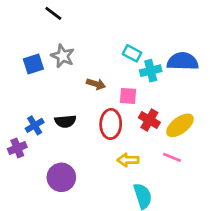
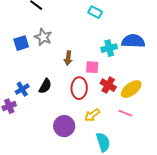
cyan rectangle: (132, 53) -> (95, 12), moved
brown arrow: (96, 84) -> (68, 58), turned 80
black semicircle: (65, 121) -> (45, 86), turned -56
yellow arrow: (128, 160) -> (92, 115), turned -35
purple circle: (61, 177) -> (64, 126), moved

